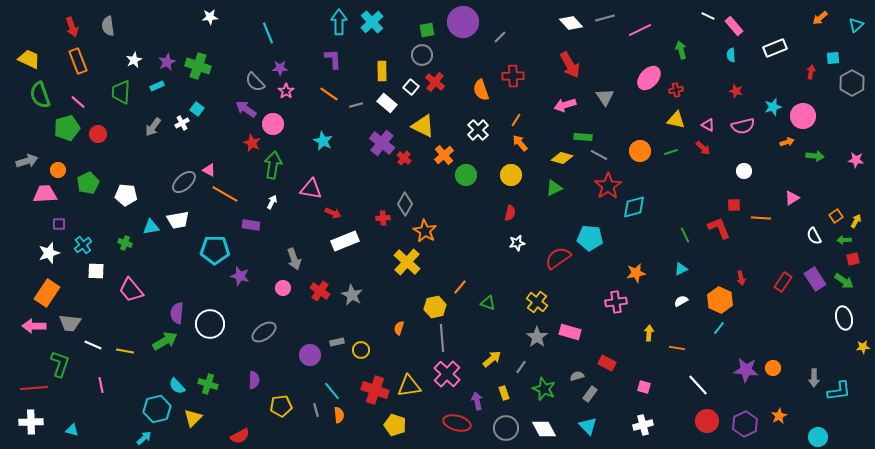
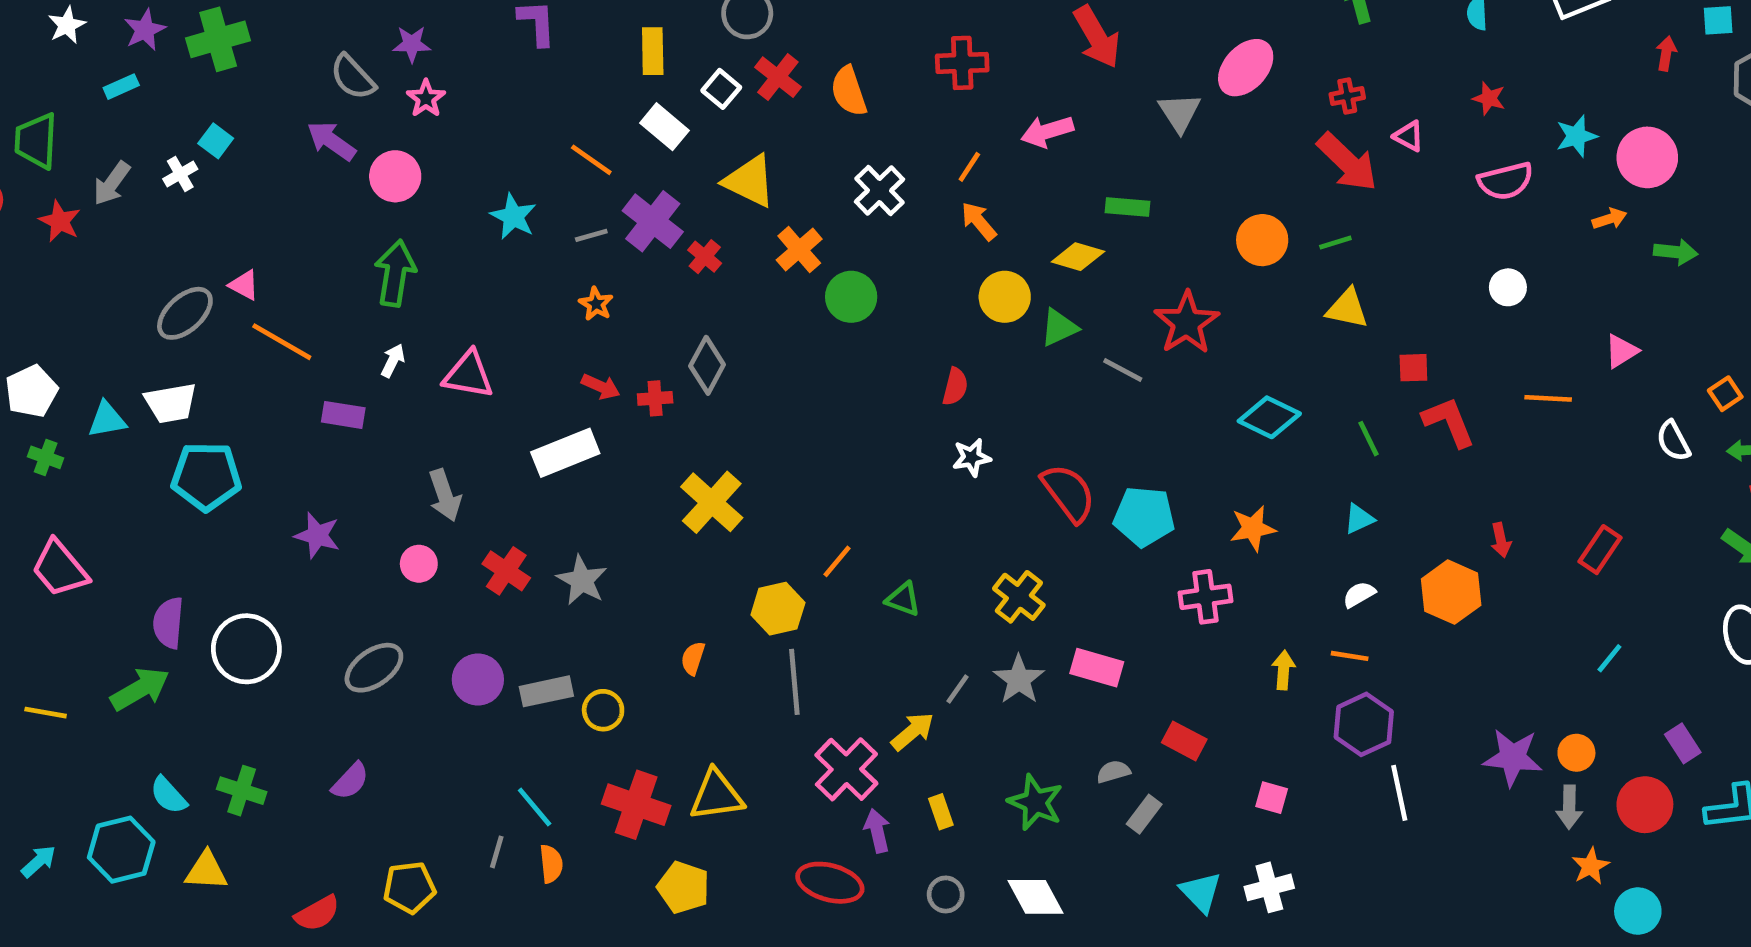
green cross: (198, 66) -> (218, 39), turned -35
pink ellipse: (649, 78) -> (1246, 68), moved
orange semicircle: (481, 90) -> (849, 91), moved
green trapezoid: (121, 92) -> (36, 141), moved
orange line: (329, 94) -> (591, 160), moved
gray line: (356, 105) -> (591, 235), moved
pink arrow: (565, 105) -> (1047, 131), moved
yellow triangle: (676, 120) -> (1347, 309), moved
pink triangle: (708, 125) -> (1409, 136), moved
red star: (252, 143) -> (60, 221), moved
red arrow: (703, 148) -> (1347, 162), moved, size x1.8
gray line: (599, 155) -> (1123, 370), moved
yellow circle: (511, 175) -> (1005, 297), moved
pink triangle: (311, 189) -> (468, 375), moved
white pentagon: (126, 195) -> (31, 391), moved, turned -30
red square: (734, 205) -> (1413, 368), moved
cyan diamond: (634, 207) -> (1269, 417), moved, turned 40
red arrow: (333, 213) -> (601, 387), moved
orange star: (425, 231) -> (596, 304), moved, size x0.6
cyan pentagon: (590, 238) -> (1144, 516), moved
cyan pentagon: (215, 250) -> (206, 476), moved
red semicircle: (558, 258) -> (1068, 493), turned 88
purple rectangle: (815, 279) -> (1683, 743), moved, size x0.7
cyan line: (719, 328) -> (1609, 658), moved
gray rectangle: (337, 342) -> (546, 691), size x1.5
orange line: (677, 348) -> (1350, 656), moved
purple circle: (310, 355) -> (478, 680), moved
gray line: (521, 367) -> (957, 689), moved
pink cross: (447, 374) -> (846, 769), moved
gray arrow: (814, 378) -> (1569, 807), moved
purple semicircle: (254, 380) -> (350, 781), turned 42
white line: (698, 385) -> (1399, 793), turned 30
yellow pentagon: (281, 406) -> (409, 887), moved
gray line: (316, 410) -> (497, 852), turned 32
yellow triangle: (193, 418) -> (206, 871), turned 48
red circle: (707, 421) -> (1645, 805), moved
purple hexagon: (745, 424) -> (1364, 724), moved
cyan triangle: (588, 426) -> (1201, 892), moved
gray circle: (506, 428) -> (946, 894), size x0.6
cyan circle: (818, 437) -> (1638, 911), moved
cyan arrow: (144, 438) -> (38, 861), moved

